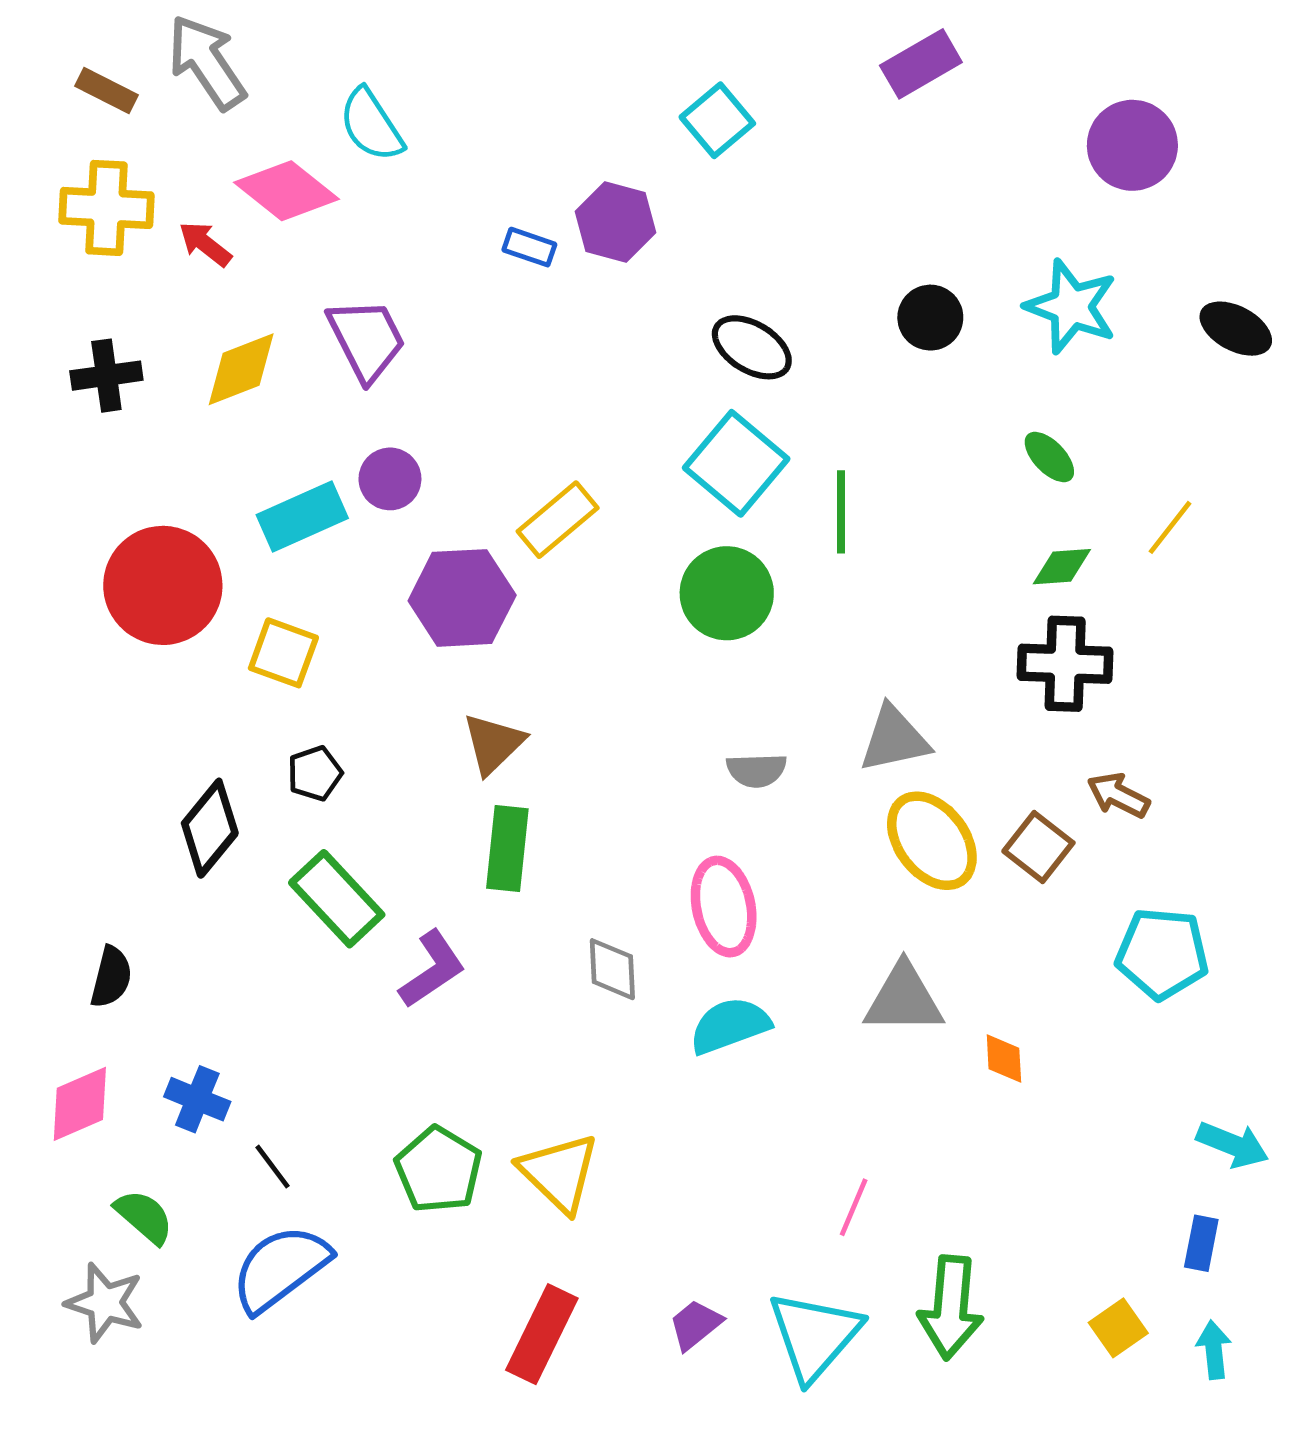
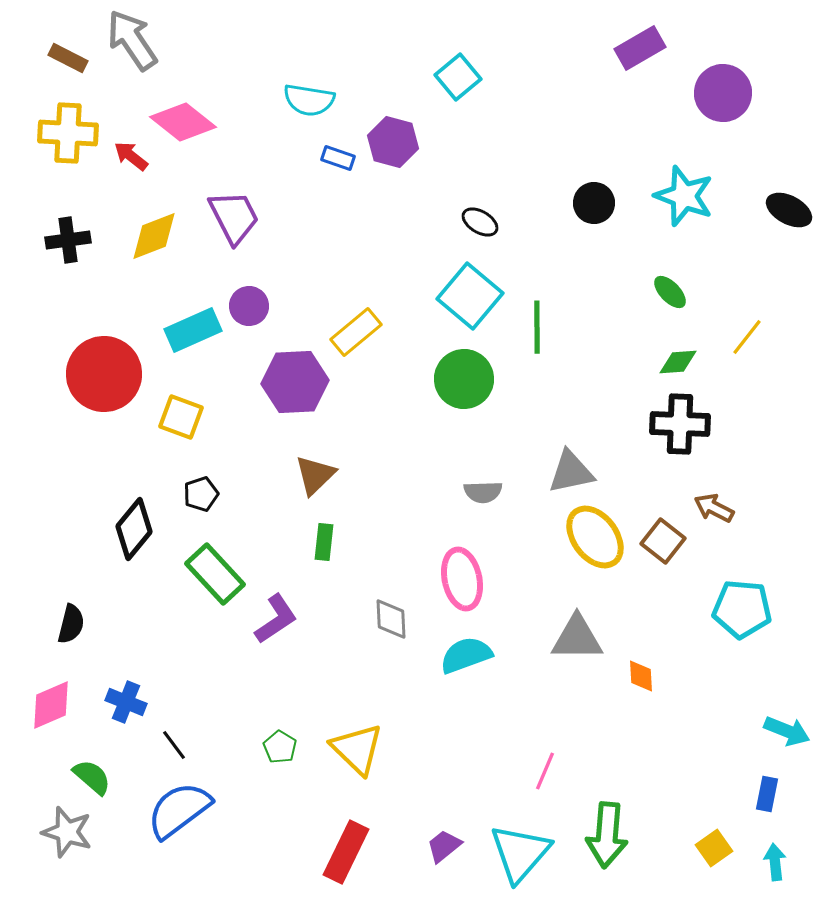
purple rectangle: (921, 64) -> (640, 48), moved
cyan semicircle: (371, 125) -> (309, 100), moved, turned -48
black ellipse: (752, 347) -> (480, 222), size x0.7
green rectangle: (507, 849) -> (324, 542), size x0.7
green pentagon: (439, 1170) -> (280, 747), size x0.6

